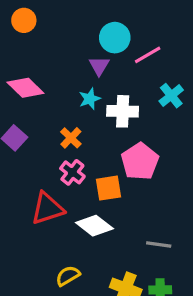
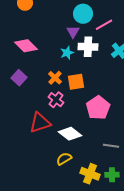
white cross: (123, 111) -> (88, 47), moved
pink pentagon: (140, 161) -> (98, 108), moved
orange square: (108, 188) -> (76, 82), moved
yellow semicircle: (68, 276) -> (64, 159), moved

